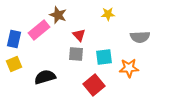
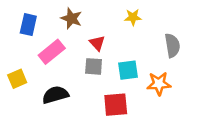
pink rectangle: (39, 30) -> (52, 52), moved
gray semicircle: (140, 37) -> (172, 45), turned -96
blue rectangle: (14, 39) -> (28, 25), moved
red square: (94, 85) -> (116, 105), turned 35

